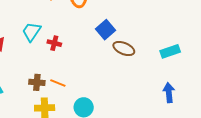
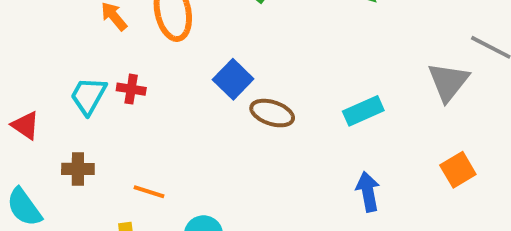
red cross: (54, 43) -> (131, 89), moved
brown cross: (37, 82) -> (78, 169), moved

